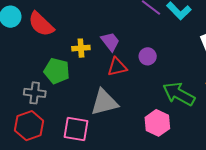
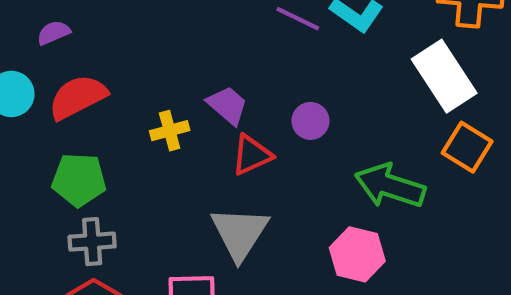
red semicircle: (41, 24) -> (78, 97), turned 120
green pentagon: (57, 71) -> (79, 180), moved
gray triangle: (104, 102) -> (240, 233), turned -32

